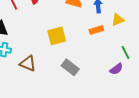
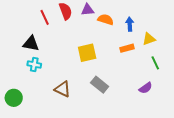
green line: (125, 53) -> (155, 63), moved
brown triangle: (28, 63) -> (63, 89), moved

